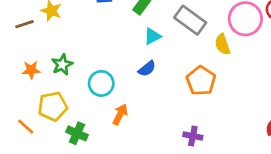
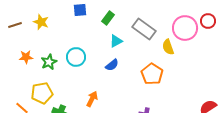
brown line: (24, 24) -> (15, 25), moved
orange star: (31, 70) -> (26, 57), moved
cyan circle: (101, 83) -> (76, 57), moved

